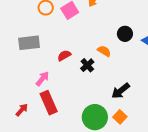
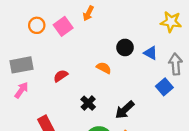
black cross: (87, 65) -> (88, 103), moved
pink arrow: (42, 79) -> (21, 90), moved

